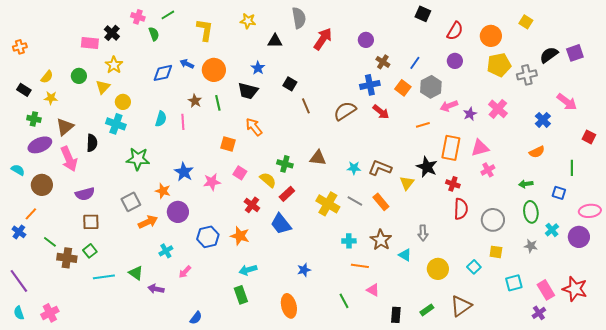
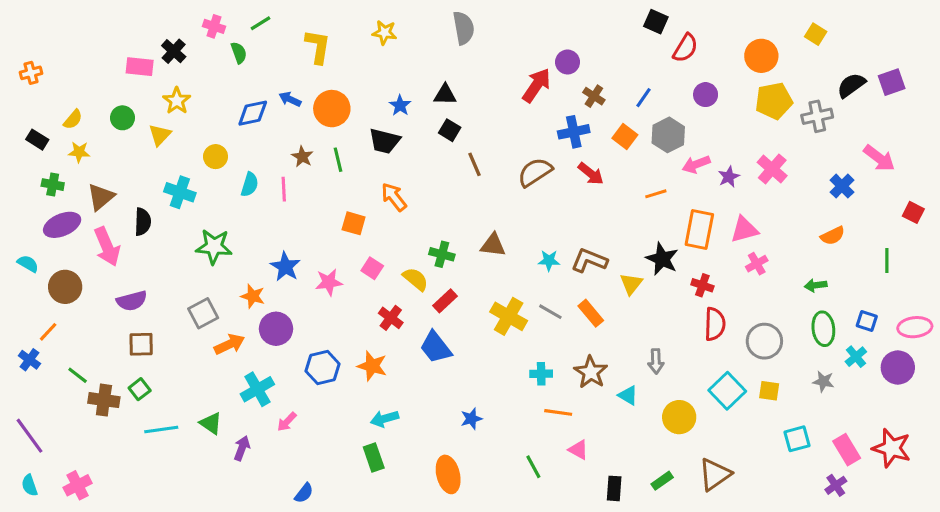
red semicircle: (455, 31) -> (685, 48), moved
red arrow: (323, 39) -> (537, 85), moved
black triangle: (275, 41) -> (445, 95), moved
yellow circle: (123, 102) -> (216, 157), moved
blue square: (559, 193) -> (867, 321), moved
cyan cross: (166, 251) -> (257, 389), size x1.5
cyan square: (474, 267) -> (727, 391), moved, size x1.6
purple arrow: (156, 289) -> (242, 448), turned 98

